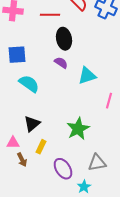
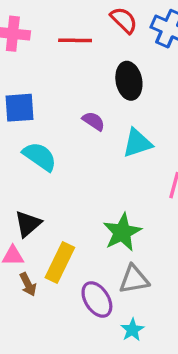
black ellipse: (64, 39) -> (129, 81), moved
black triangle: (32, 124) -> (28, 224), moved
yellow rectangle: (41, 147) -> (60, 262), size x1.6
gray triangle: (97, 163) -> (134, 279), moved

